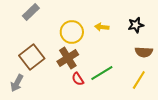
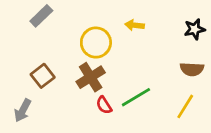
black star: (136, 25) -> (195, 29), moved
yellow arrow: (102, 27) -> (135, 25), moved
brown square: (32, 57) -> (43, 76), size x0.7

